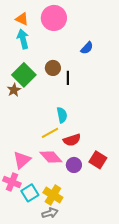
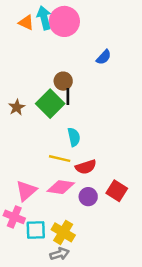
cyan arrow: (23, 39) -> (44, 18), moved
green square: (24, 75) -> (50, 104), moved
black line: (68, 78) -> (68, 97), moved
yellow line: (50, 133) -> (60, 159), turned 42
pink diamond: (51, 157) -> (61, 187), turned -40
cyan square: (30, 193) -> (36, 230), turned 30

